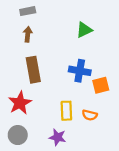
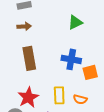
brown arrow: (28, 34) -> (24, 26), turned 80
red star: (20, 103) -> (28, 97), moved

